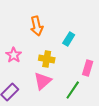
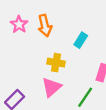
pink star: (14, 55) -> (19, 24), moved

